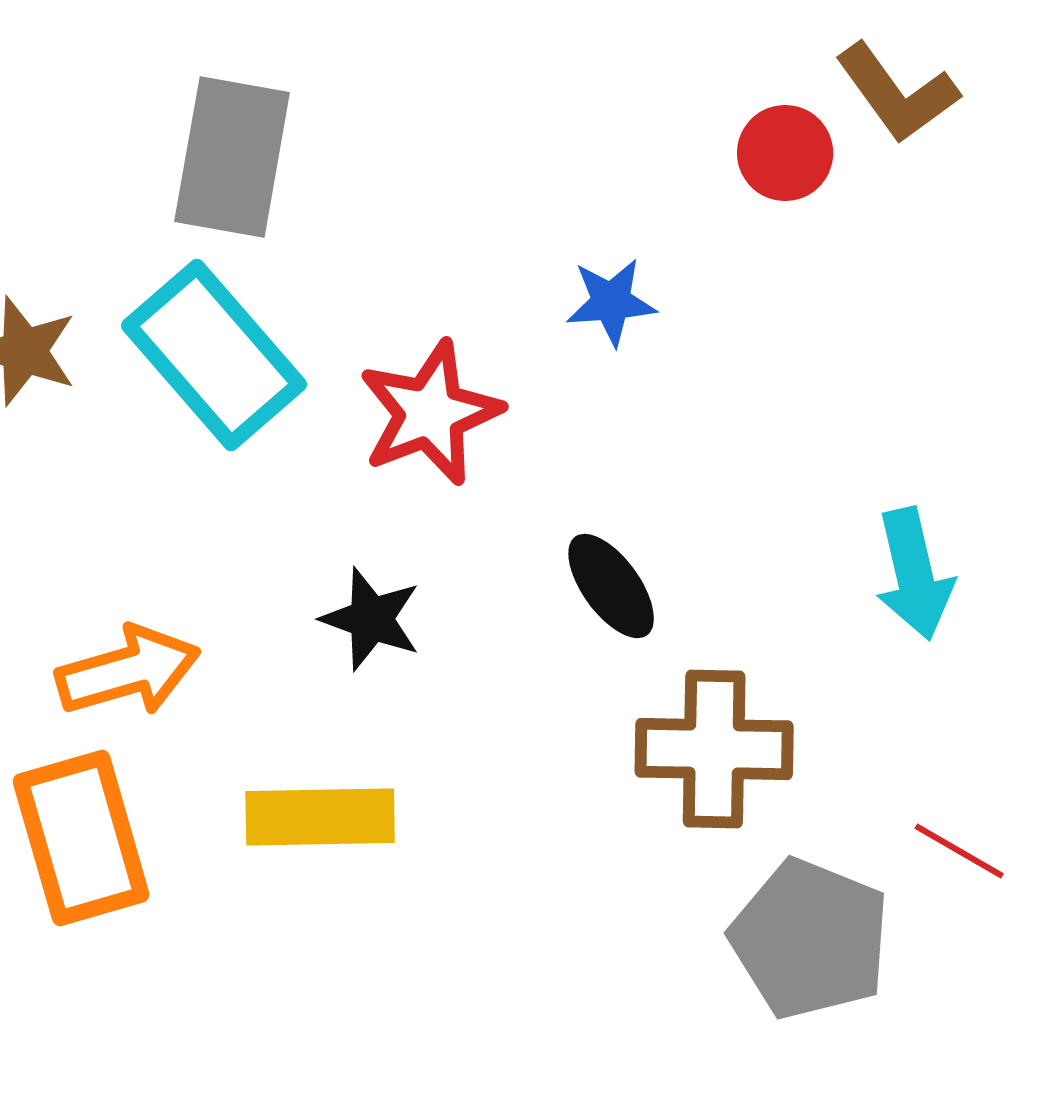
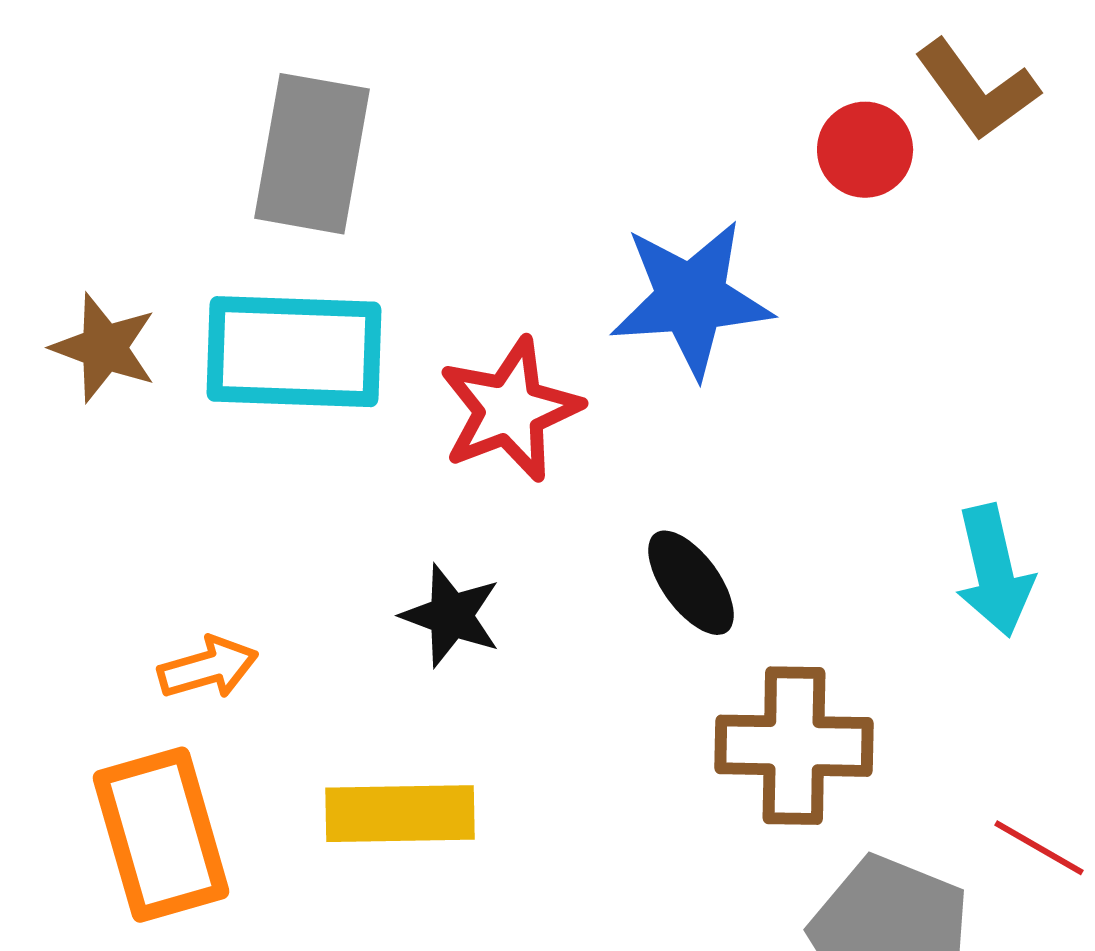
blue star: (611, 302) -> (691, 299), size x1.8
cyan rectangle: (214, 355) -> (294, 352), turned -47
orange arrow: (128, 671) -> (208, 668), size x0.7

